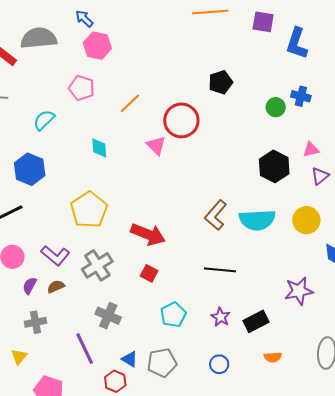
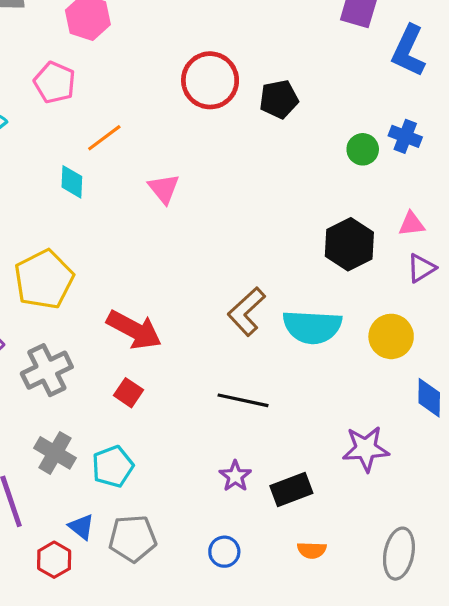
orange line: (130, 103) -> (104, 138), moved
red circle: (181, 120) -> (210, 80), moved
cyan pentagon: (173, 315) -> (113, 467), moved

